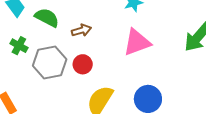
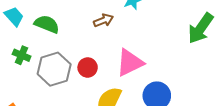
brown arrow: (81, 30) -> (103, 20), moved
pink triangle: (137, 42) -> (130, 63), moved

